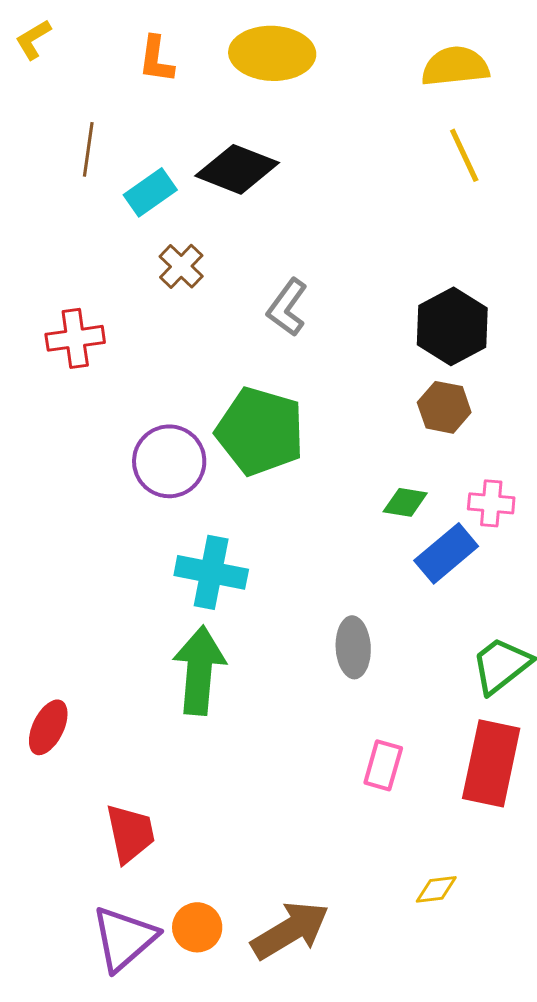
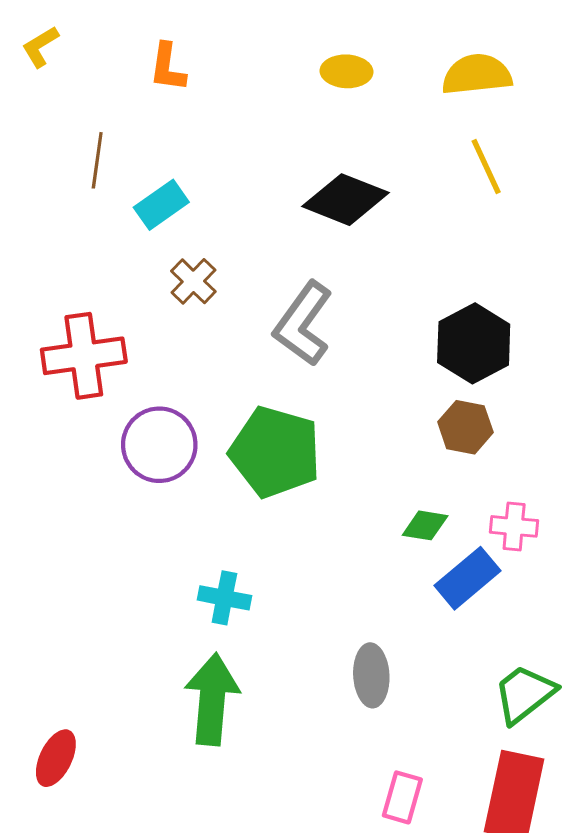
yellow ellipse: (272, 53) -> (346, 71), moved, size x0.6
black diamond: (237, 169) -> (345, 200), moved
gray L-shape: (287, 307) -> (303, 324), size x1.4
red cross: (75, 338) -> (84, 356), size x1.4
purple circle: (169, 461) -> (159, 445), moved
cyan cross: (211, 572) -> (224, 598), size x0.7

